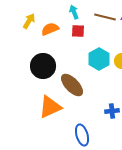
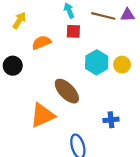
orange semicircle: (50, 29) -> (41, 42), moved
black circle: (43, 66) -> (13, 66), moved, size x0.7

